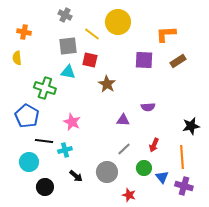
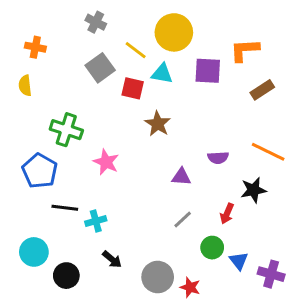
gray square: (68, 46) -> (100, 68), turned -30
purple square: (144, 60) -> (208, 71), moved
cyan triangle: (68, 72) -> (162, 74), moved
pink star: (72, 122) -> (106, 162), moved
black star: (191, 126) -> (253, 190), moved
orange line: (182, 157) -> (268, 152), moved, turned -60
cyan circle: (29, 162) -> (34, 252), moved
gray circle: (107, 172) -> (158, 277), moved

